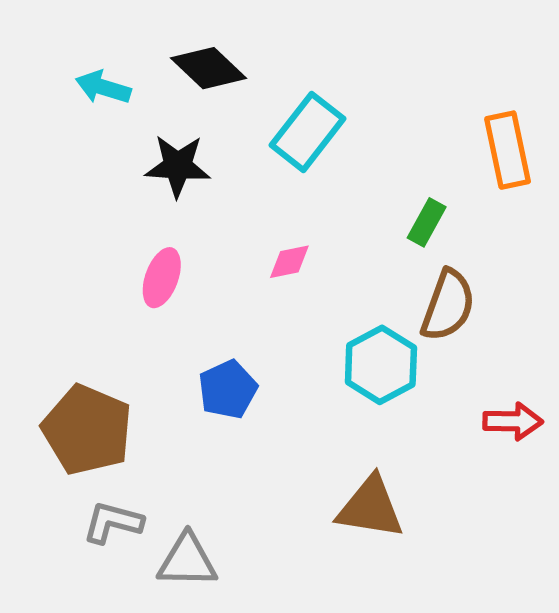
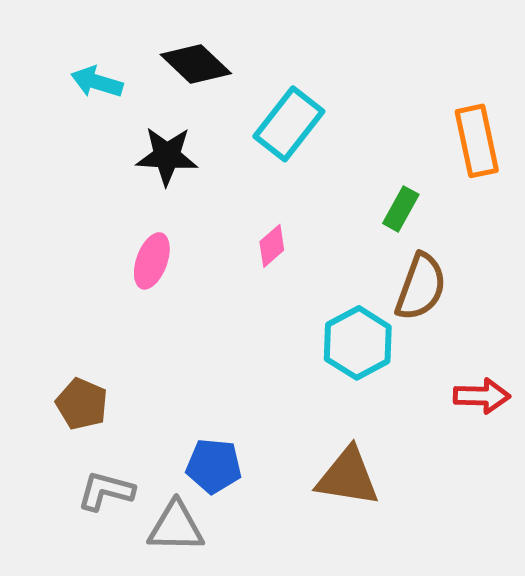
pink diamond: (289, 262) -> (272, 246), turned -30
blue pentagon: (228, 389) -> (214, 466), moved, turned 30
brown pentagon: (87, 430) -> (82, 404), size x0.6

